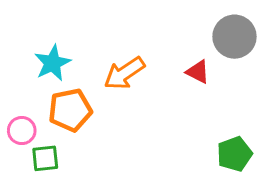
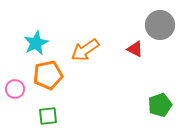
green square: (45, 158) -> (48, 116), moved

